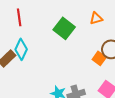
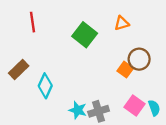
cyan diamond: (21, 49) -> (45, 86), moved

